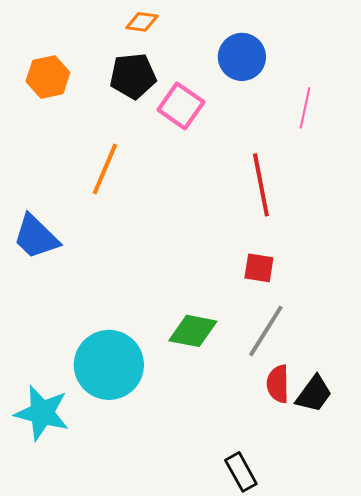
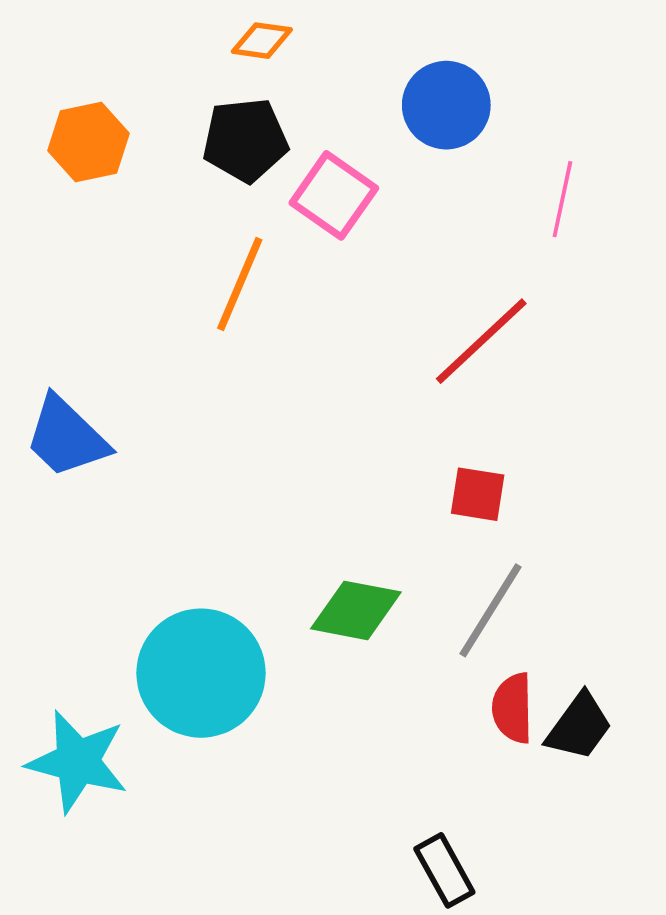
orange line: (105, 169) -> (240, 284), moved
red line: (261, 185) -> (481, 341), turned 58

